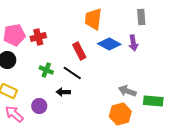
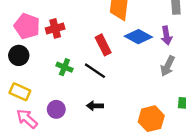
pink pentagon: (14, 35) -> (27, 26), turned 30
gray arrow: (127, 91) -> (168, 66), moved, turned -84
black arrow: (63, 92) -> (95, 106), moved

